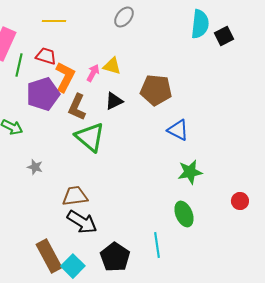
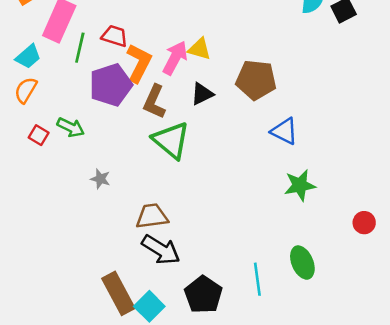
pink arrow: (93, 73) -> (175, 58), size x1.5
green ellipse: (184, 214) -> (302, 263), moved

